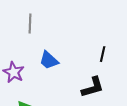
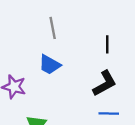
gray line: (30, 23) -> (53, 28), moved

